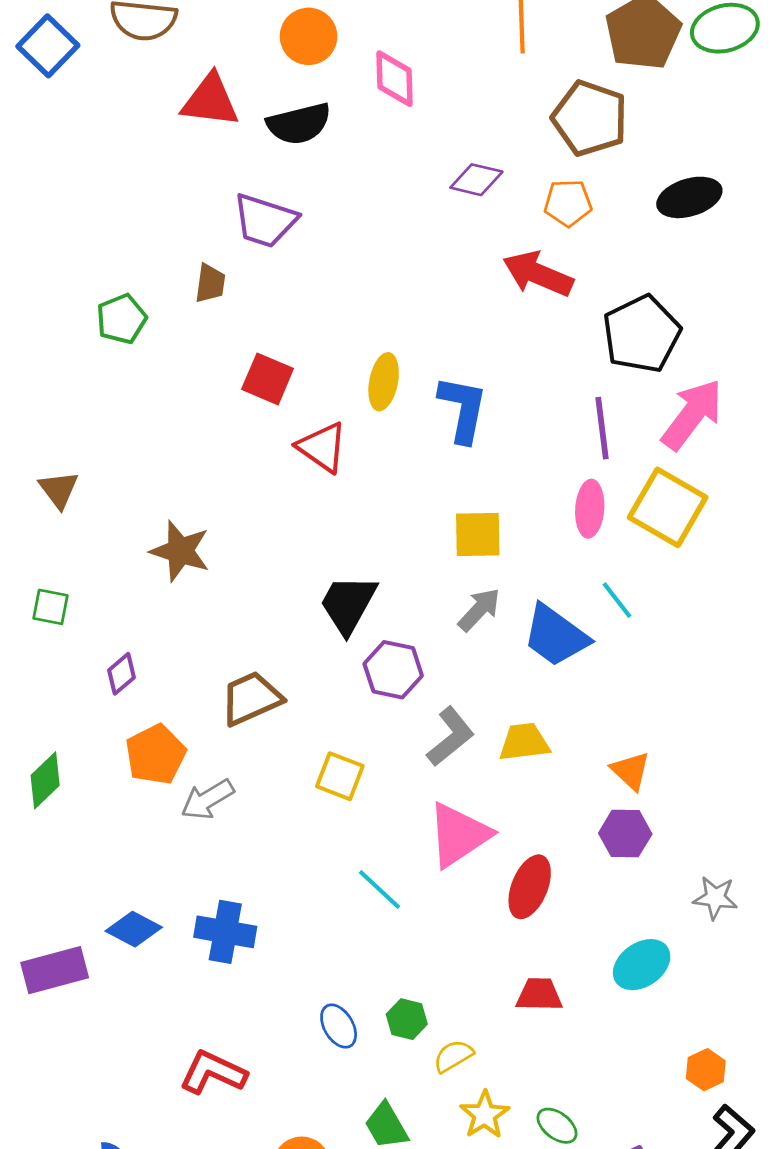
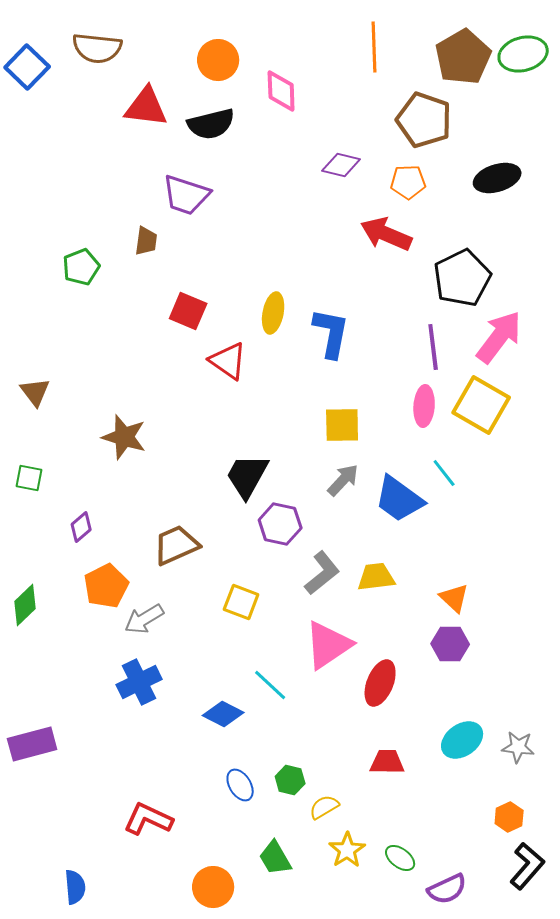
gray star: (715, 898) -> (518, 747), moved
blue diamond: (134, 929) -> (223, 714), moved
blue cross: (225, 932) -> (139, 682), moved, turned -36

